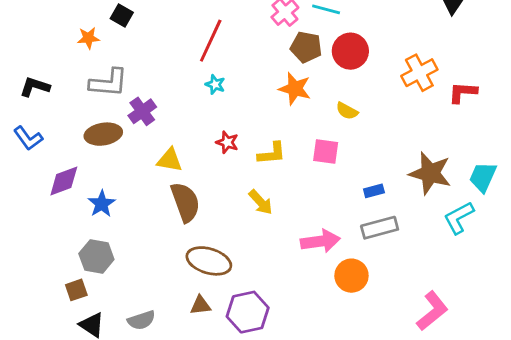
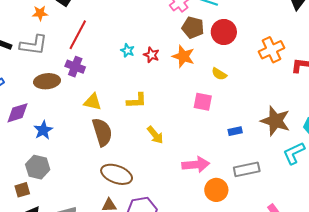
red line: (211, 41) -> (78, 35), moved
gray L-shape: (109, 83) -> (34, 45), moved
purple cross: (142, 111) -> (75, 67), turned -36
red star: (227, 142) -> (151, 55), moved
yellow L-shape: (272, 153) -> (137, 101), moved
gray rectangle: (380, 228) -> (247, 169), moved

